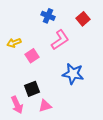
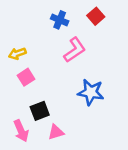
red square: (83, 19) -> (96, 16), moved
pink square: (32, 56) -> (26, 77), moved

